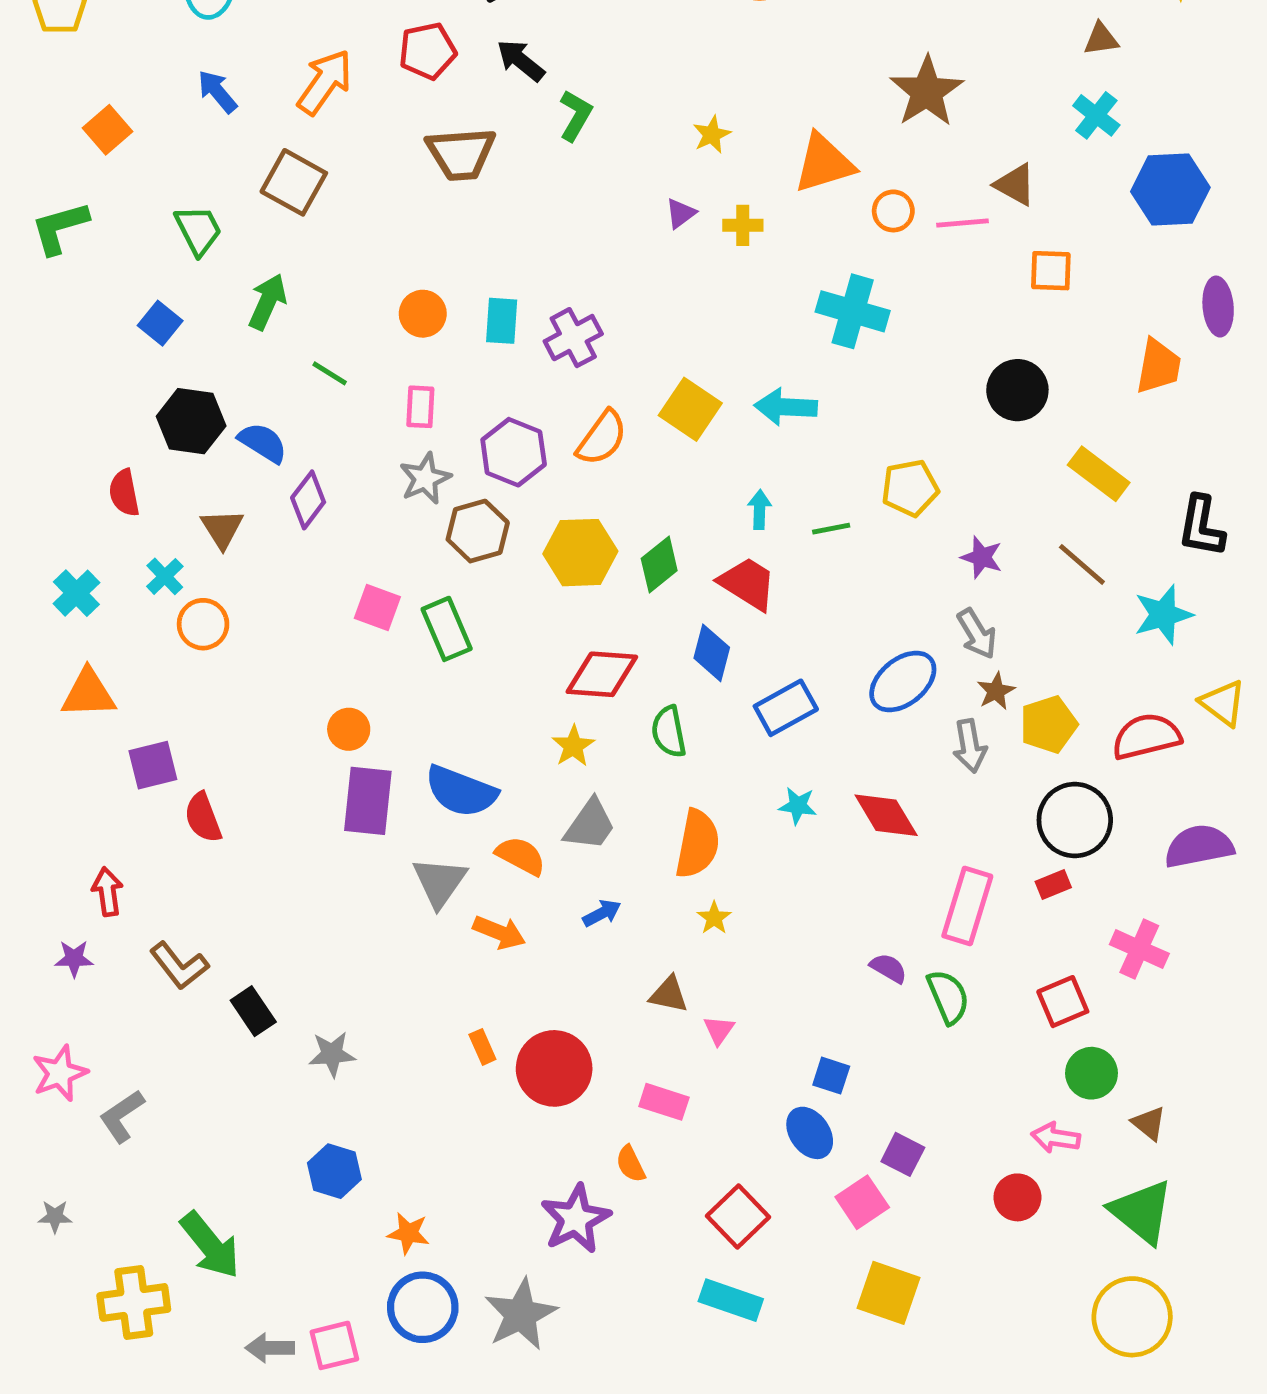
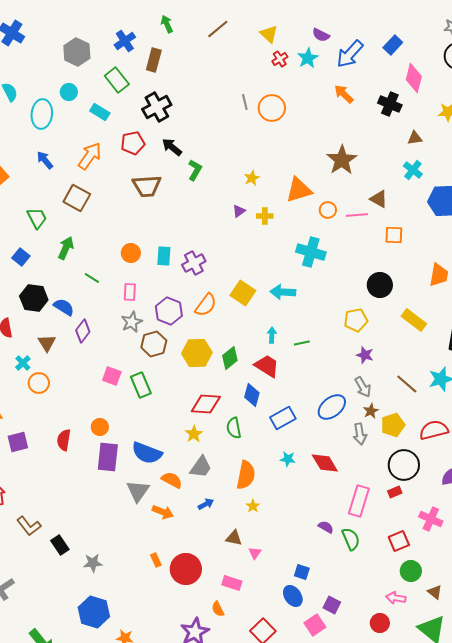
yellow pentagon: (910, 488) -> (356, 320), moved
brown line: (1082, 564) -> (407, 384), moved
red semicircle: (203, 818) -> (64, 440), moved, turned 30
blue hexagon: (334, 1171) -> (94, 612), size x1.4

